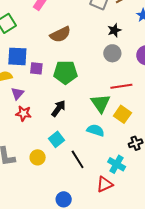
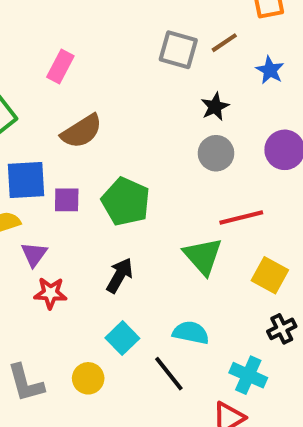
brown semicircle: (60, 34) -> (82, 131), moved
green pentagon: (65, 72) -> (126, 202), turned 30
yellow square: (122, 114) -> (270, 275), moved
cyan semicircle: (95, 130) -> (191, 333), moved

